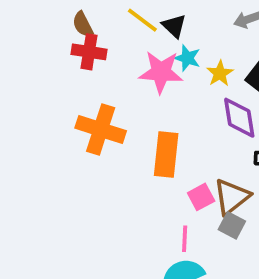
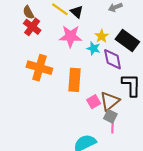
red cross: (89, 52) -> (32, 27), turned 30
cyan star: (187, 58) -> (93, 48), moved
pink line: (185, 239) -> (112, 127), moved

